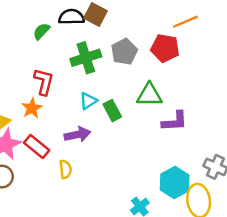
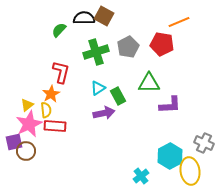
purple arrow: (77, 135) -> (104, 113), moved
red rectangle: (37, 147) -> (55, 126), turned -35
yellow semicircle: (65, 169) -> (46, 110), moved

